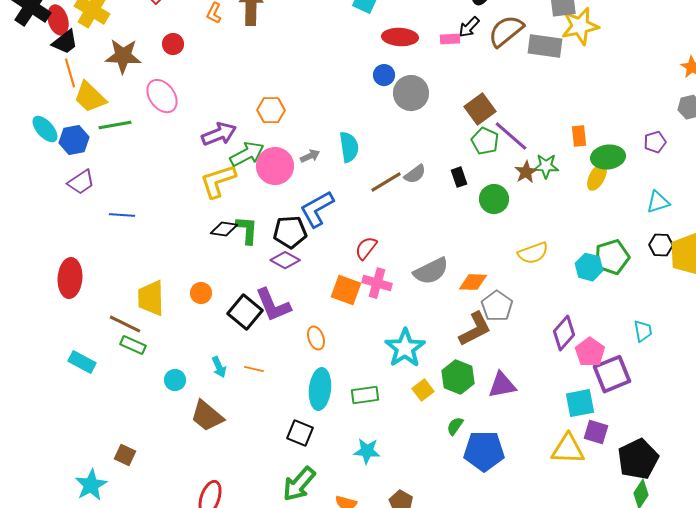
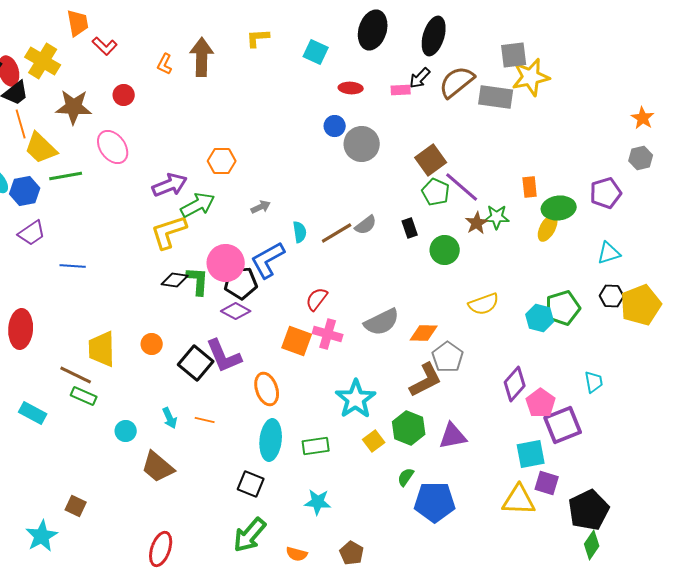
red ellipse: (400, 37) -> (351, 88), size x0.7
purple pentagon: (655, 142) -> (606, 193), size x1.4
cyan semicircle: (349, 147) -> (300, 232), moved, size x0.7
pink circle: (275, 166) -> (226, 263), moved
orange ellipse: (316, 338) -> (267, 389), size x1.4

